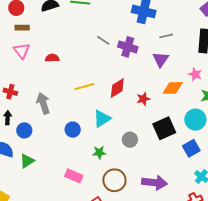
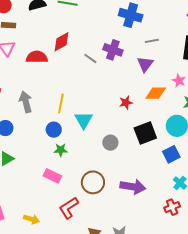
gray line: (103, 40) -> (90, 58), moved
red semicircle: (52, 58) -> (37, 57), size x1.5
yellow line: (84, 87) -> (61, 103), moved, turned -66
red diamond: (117, 88) -> (62, 42), moved
cyan triangle: (102, 119) -> (84, 120), turned -30
green star: (99, 153) -> (61, 150), moved

